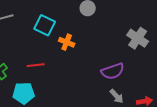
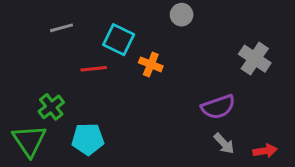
red line: (36, 65) -> (94, 69), moved

